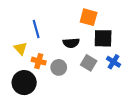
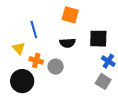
orange square: (89, 17) -> (70, 15), moved
gray square: (89, 63) -> (103, 81), moved

